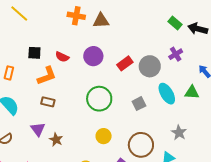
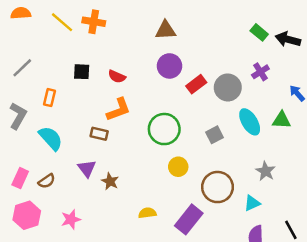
orange cross: (76, 16) -> (94, 22), moved
purple circle: (93, 56) -> (170, 66), moved
orange L-shape: (47, 76) -> (119, 110), moved
yellow circle: (104, 136) -> (178, 167), moved

